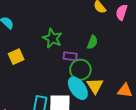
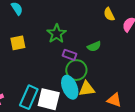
green semicircle: (92, 42) -> (94, 46), turned 32
yellow triangle: (95, 86) -> (87, 89), turned 42

